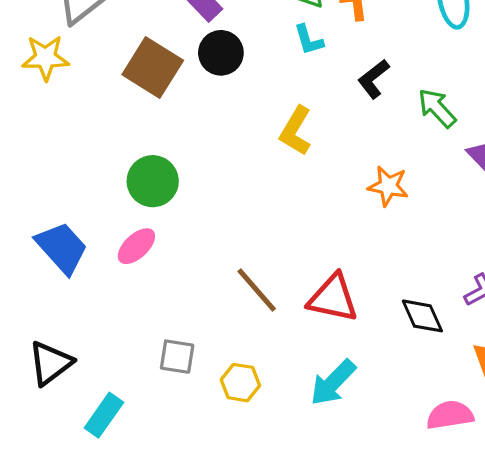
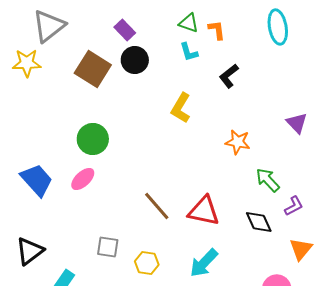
green arrow: (437, 108) -> (268, 180), moved

